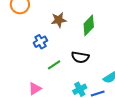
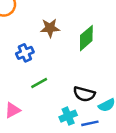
black semicircle: (80, 57) -> (84, 94), moved

